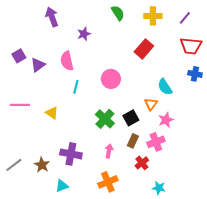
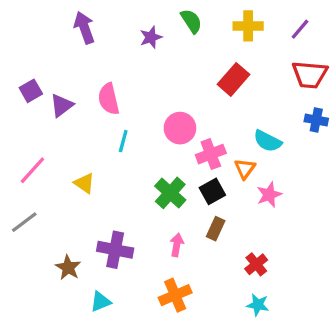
purple star: (84, 34) -> (151, 37), moved
cyan semicircle: (165, 87) -> (268, 141), turned -30
pink line: (20, 105) -> (32, 170), turned -48
pink cross: (156, 142) -> (211, 154), moved
red cross: (142, 163) -> (256, 264), moved
gray line: (14, 165) -> (24, 222), moved

